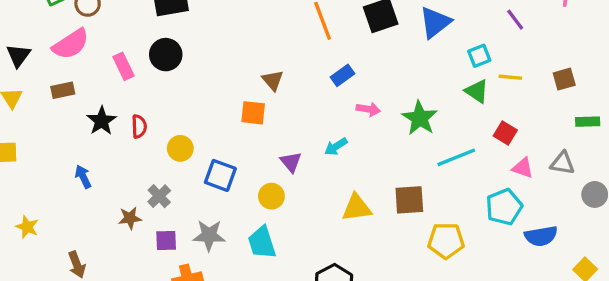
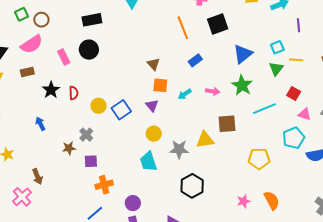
purple line: (515, 20) -> (299, 25), turned 32
blue triangle: (435, 22) -> (243, 54), moved
green triangle: (477, 91) -> (276, 69), turned 35
pink arrow: (368, 109) -> (213, 91), moved
orange square: (253, 113) -> (160, 85), moved
cyan arrow: (336, 147) -> (185, 94), moved
purple triangle: (291, 162) -> (152, 106), moved
blue square: (220, 175) -> (121, 110), moved, turned 36
brown square: (409, 200) -> (227, 124), moved
gray star: (209, 235) -> (179, 149), moved

